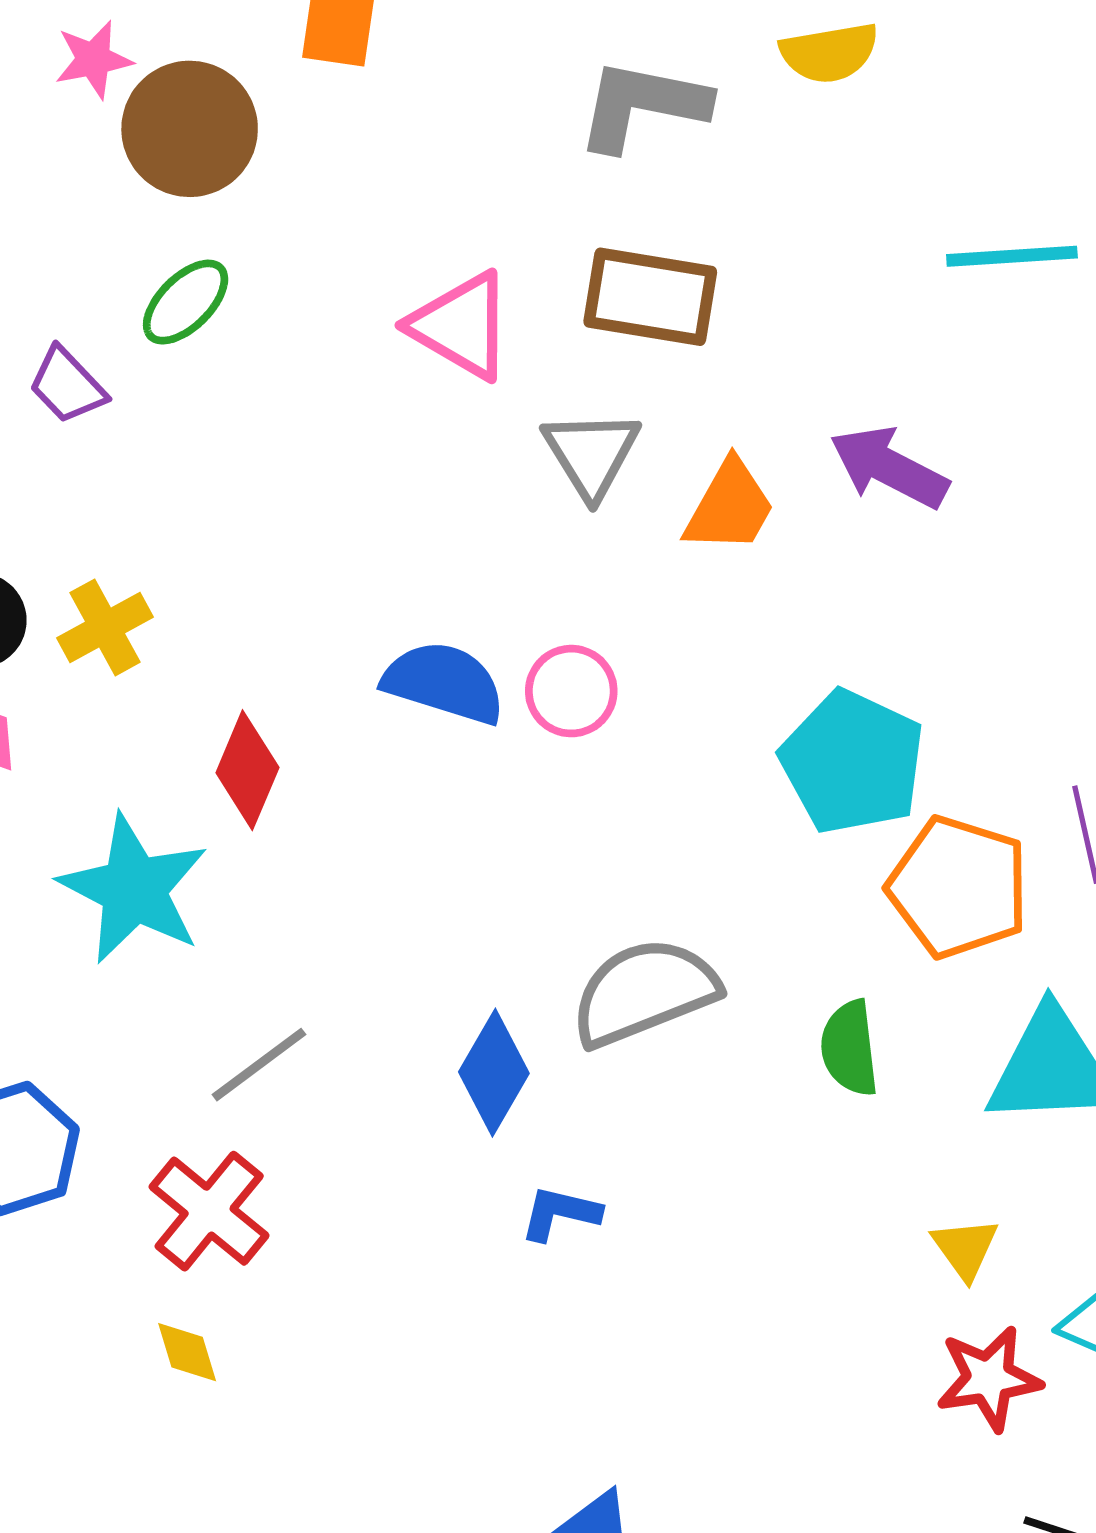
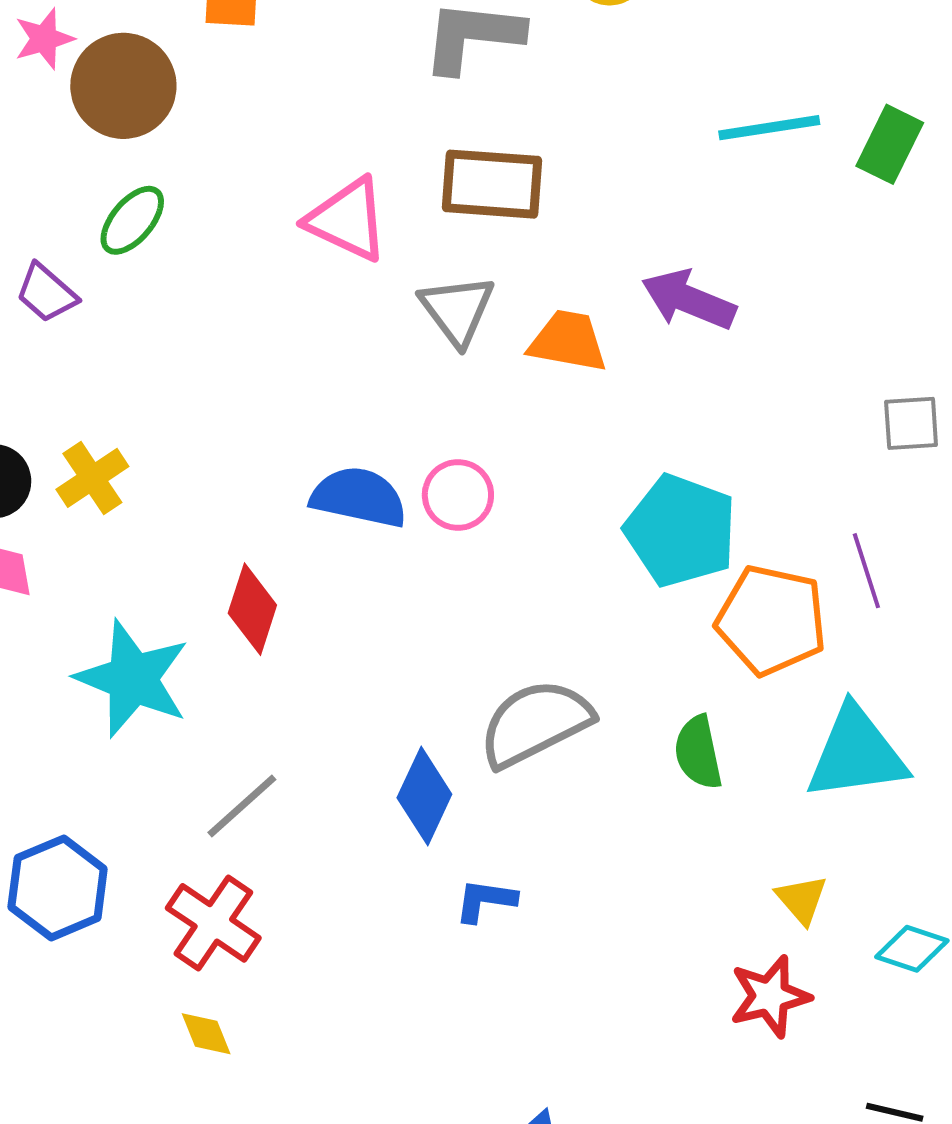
orange trapezoid: (730, 507) -> (568, 341), turned -104
red diamond: (247, 770) -> (252, 609), moved
red star: (989, 1378) -> (770, 996), moved

